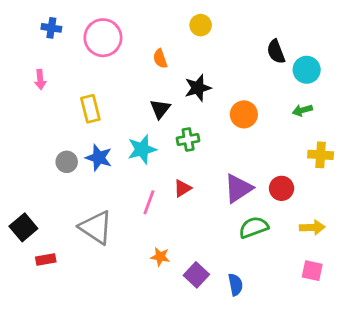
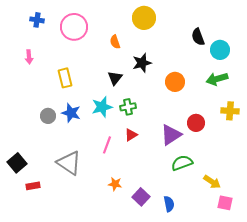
yellow circle: (201, 25) -> (144, 18), size x1.5
green arrow: (302, 110) -> (217, 79), size x1.5
green cross: (188, 140) -> (128, 107), moved
red circle: (282, 188) -> (196, 123), moved
yellow arrow: (312, 227) -> (212, 182), moved, turned 36
pink square: (312, 271) -> (225, 203), moved

